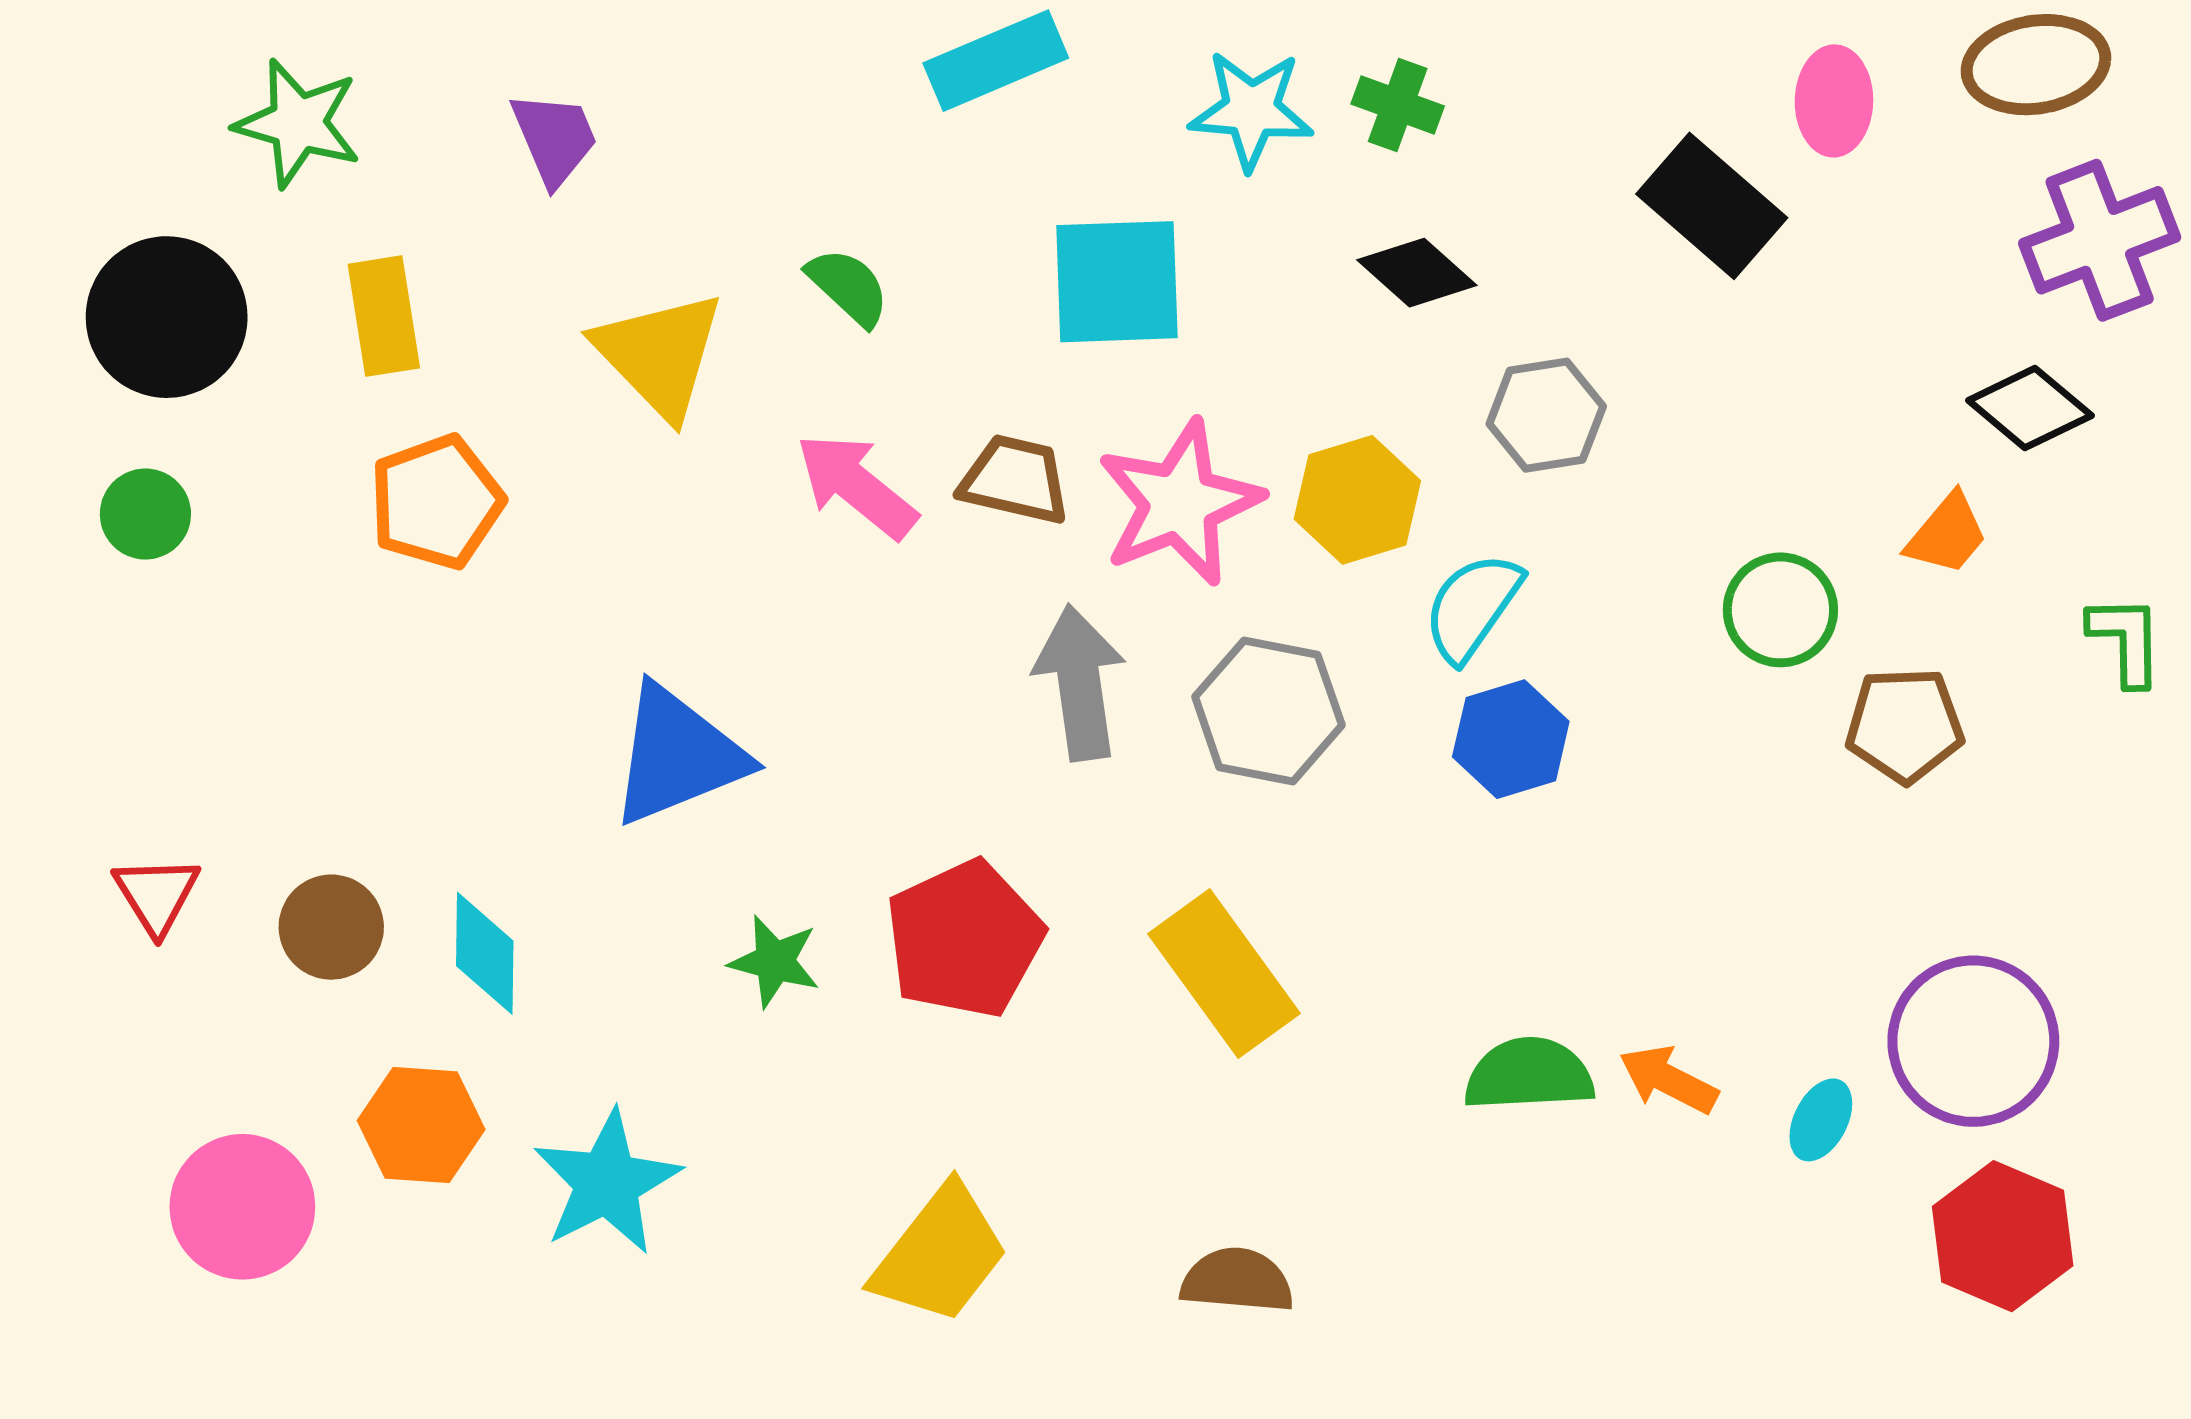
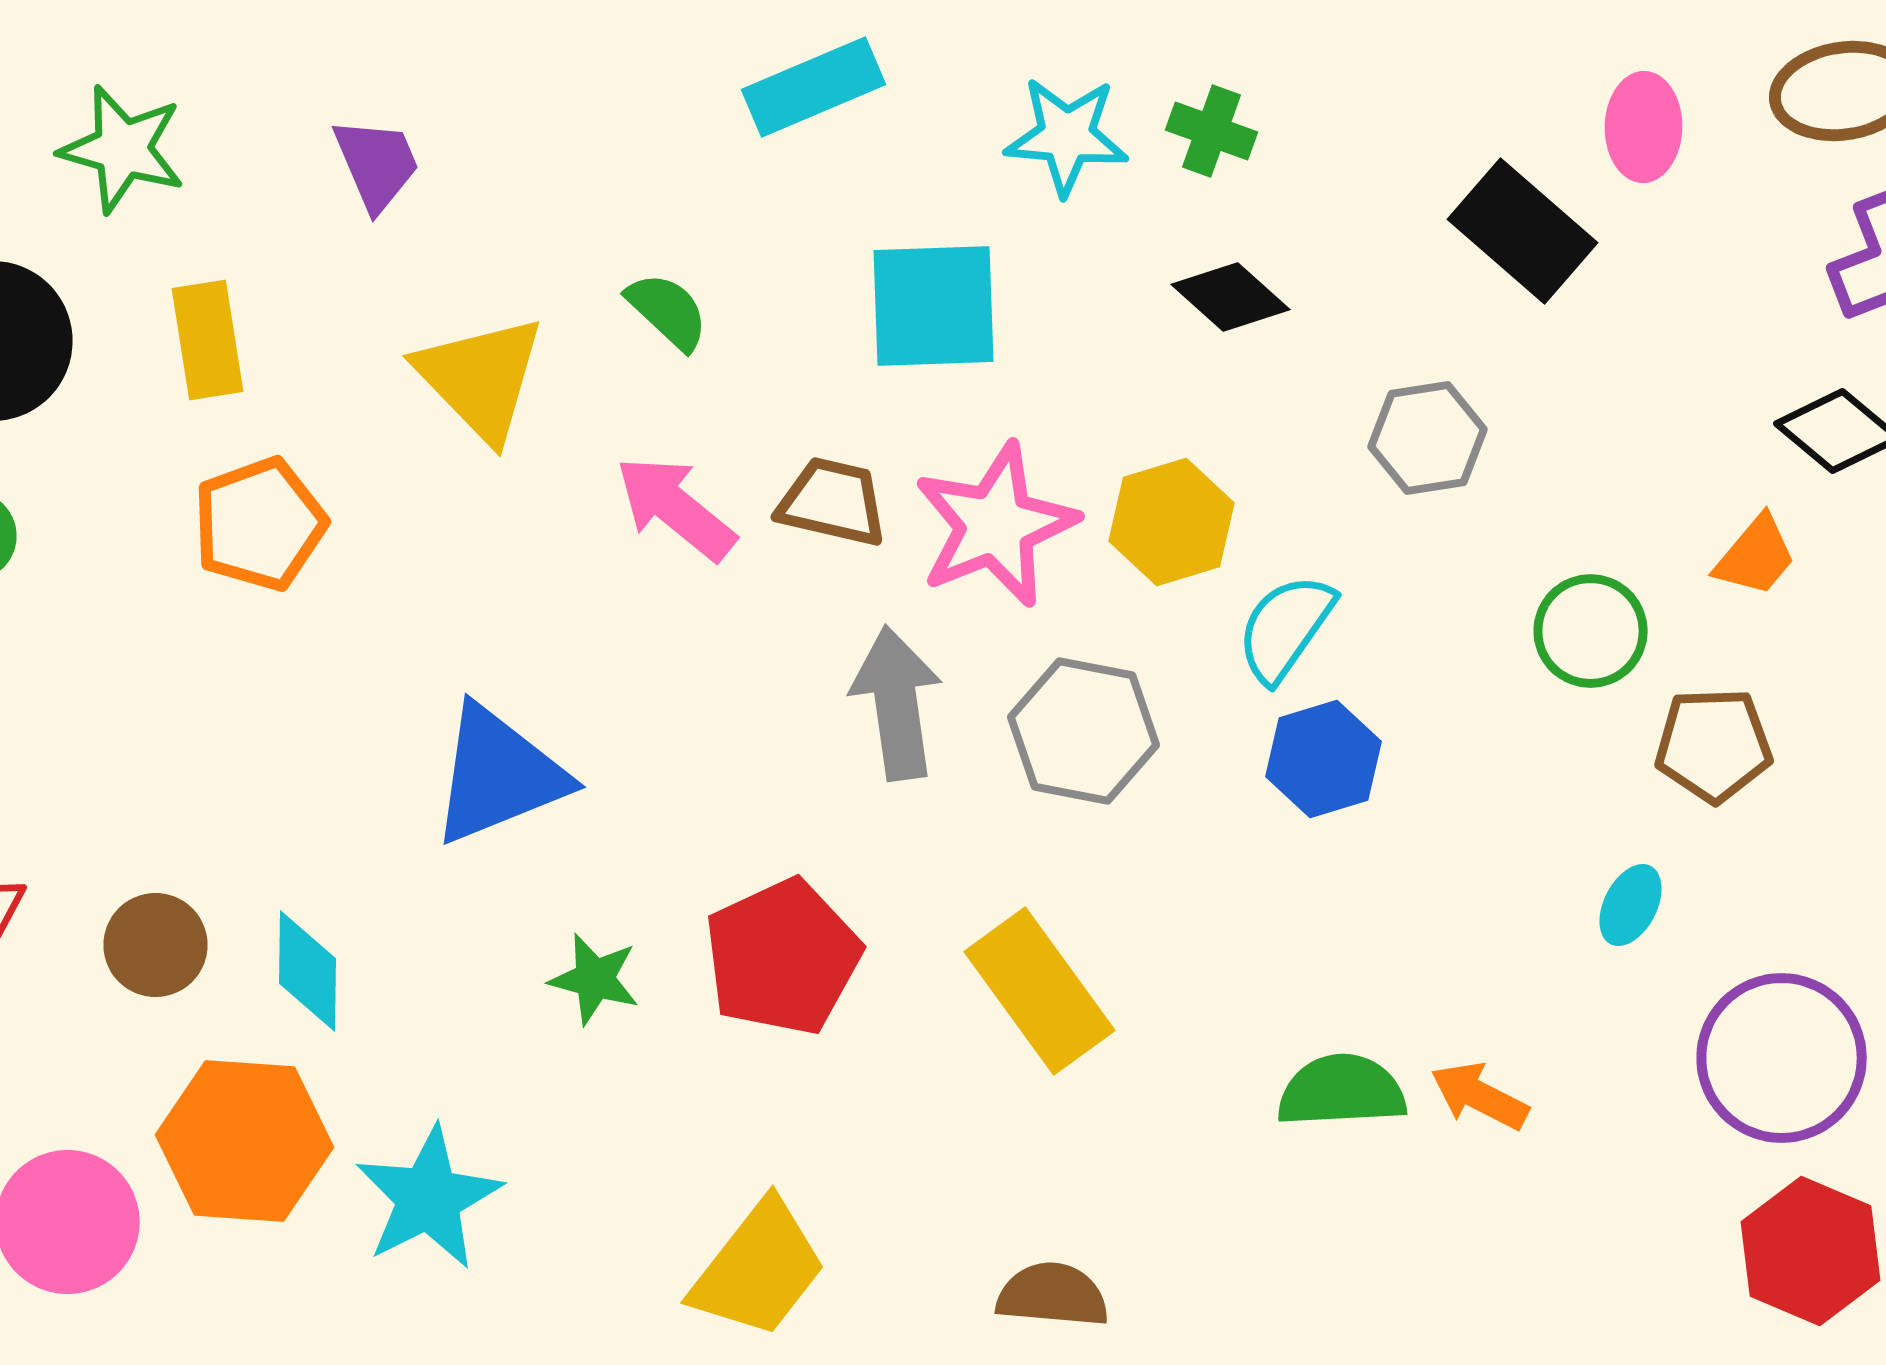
gray hexagon: (1546, 415) -> (1428, 438), moved
cyan ellipse: (1821, 1120) -> (1630, 905), moved
orange hexagon: (421, 1125) -> (244, 1141), size x1.4

